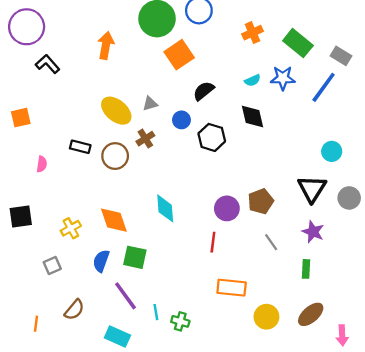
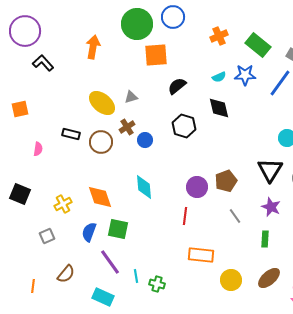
orange square: (179, 55) -> (156, 55), turned 30
blue circle: (181, 120) -> (145, 140), moved
black square: (21, 217) -> (20, 194), turned 30

